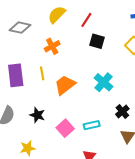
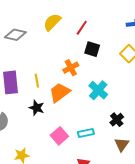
orange cross: (52, 46) -> (71, 68), moved
black star: (37, 115) -> (37, 108), moved

